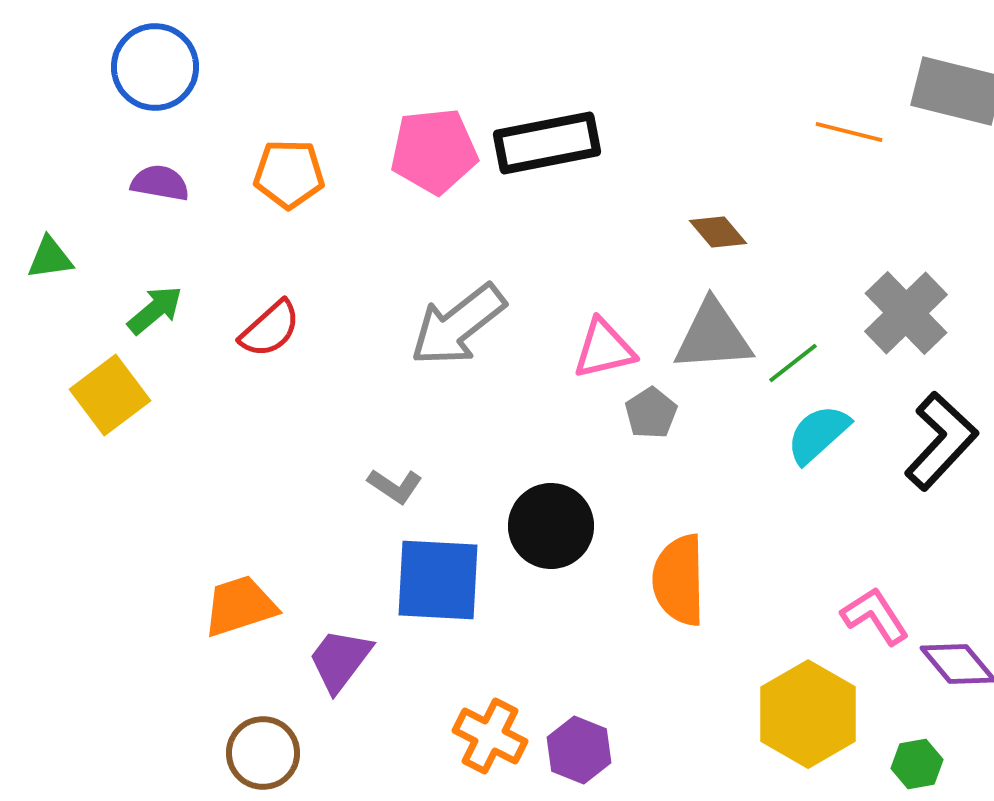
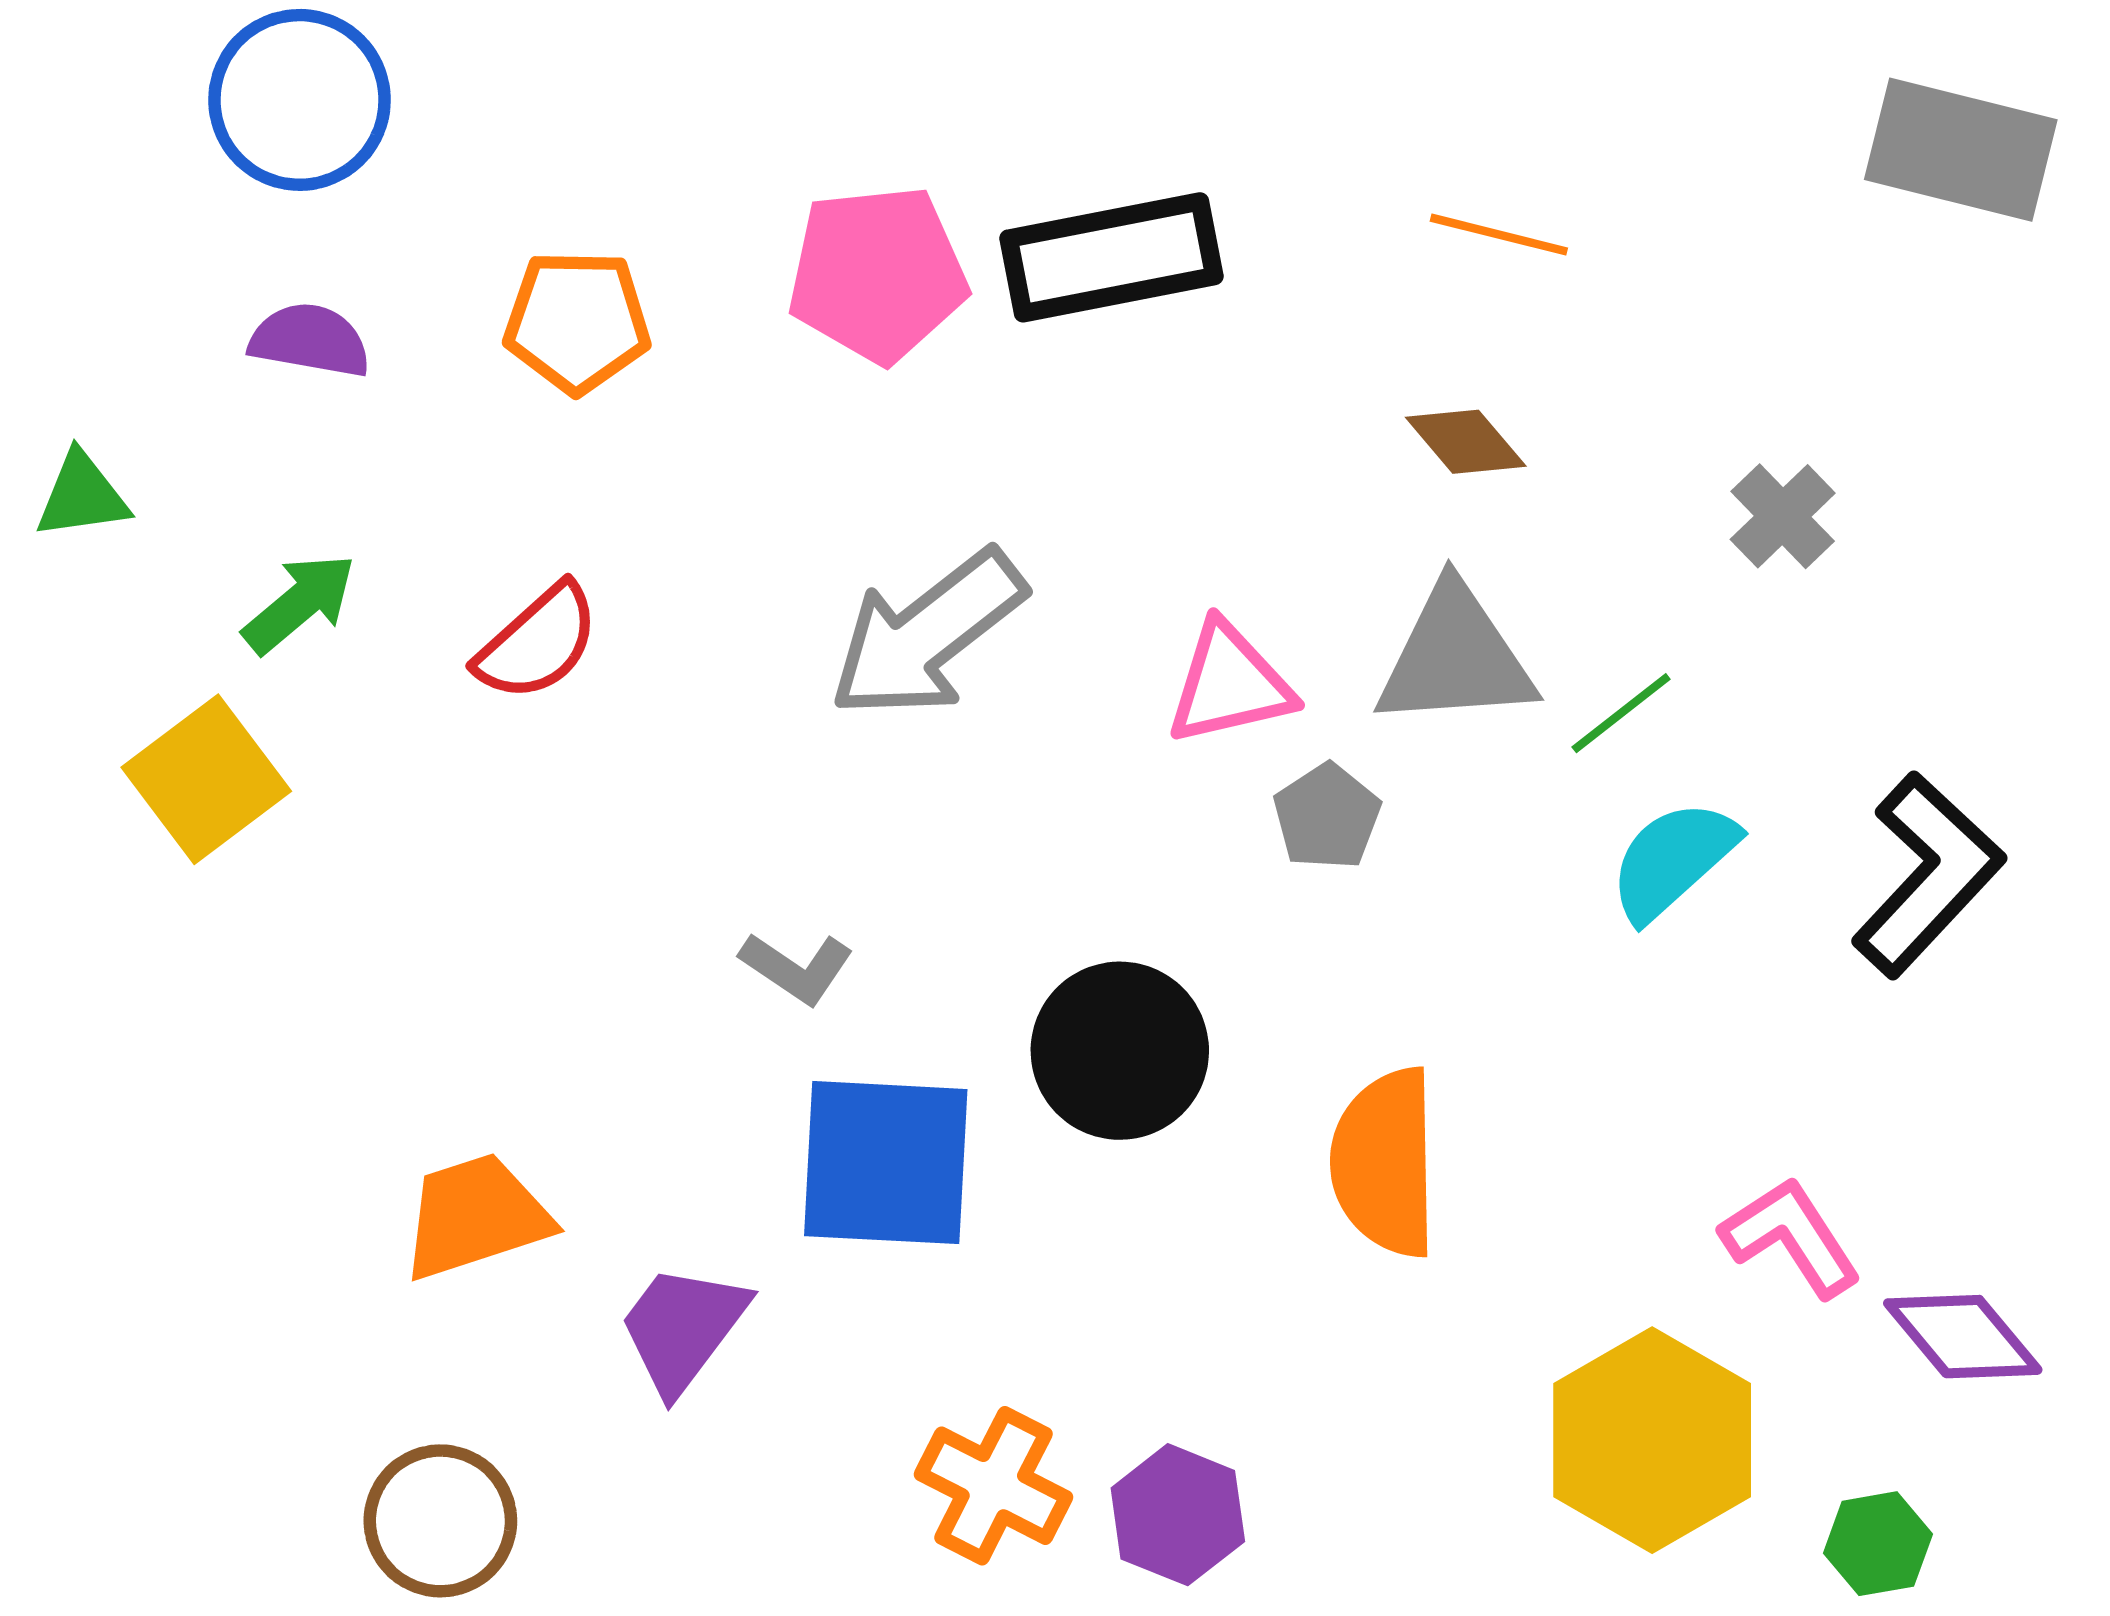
orange line: (849, 132) -> (1499, 235), moved
gray cross: (906, 313) -> (1783, 516), moved, size x0.6
brown circle: (263, 753) -> (440, 1521), moved

